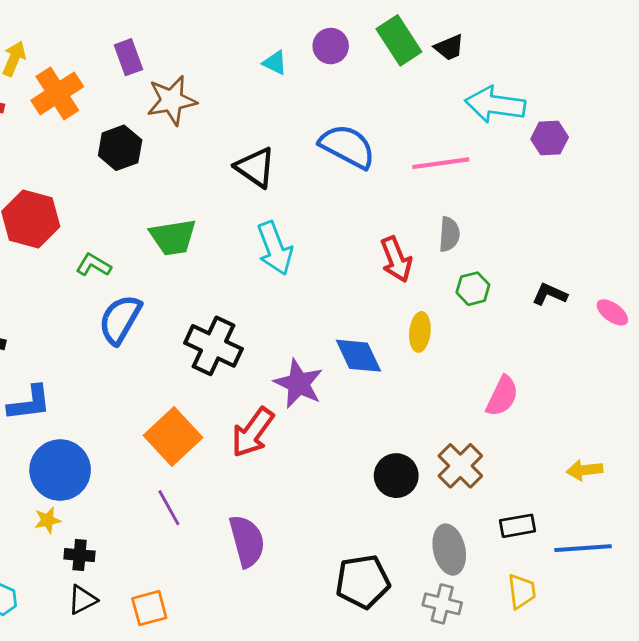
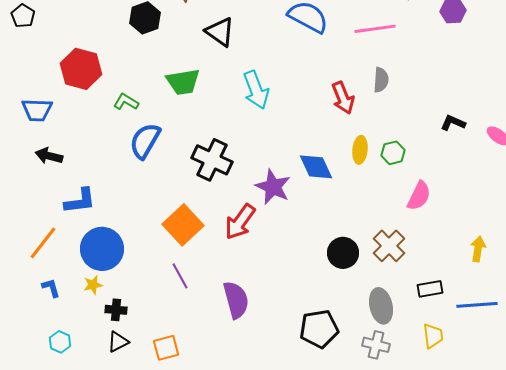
black triangle: (255, 167) -> (220, 32), moved
green hexagon: (473, 289) -> (393, 153), moved
yellow arrow: (584, 470) -> (478, 249), turned 105

